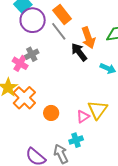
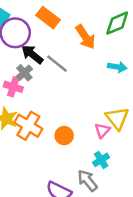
gray line: (59, 31) -> (57, 64), moved
black arrow: (79, 52) -> (32, 54), moved

